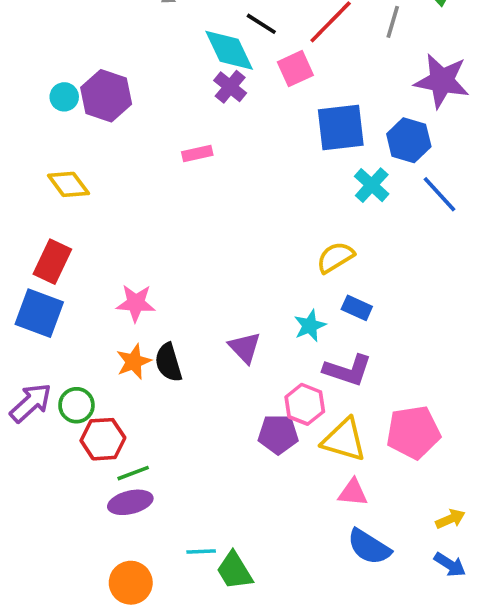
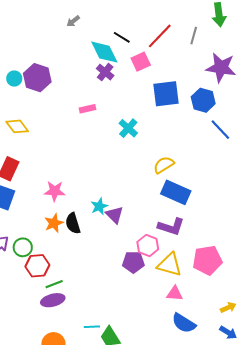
cyan cross: (372, 185) -> (128, 128), moved
blue rectangle: (357, 308) -> (176, 192), size x1.8
cyan star: (310, 326) -> (99, 206), moved

